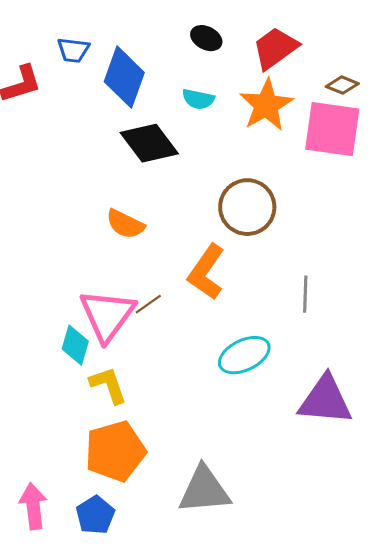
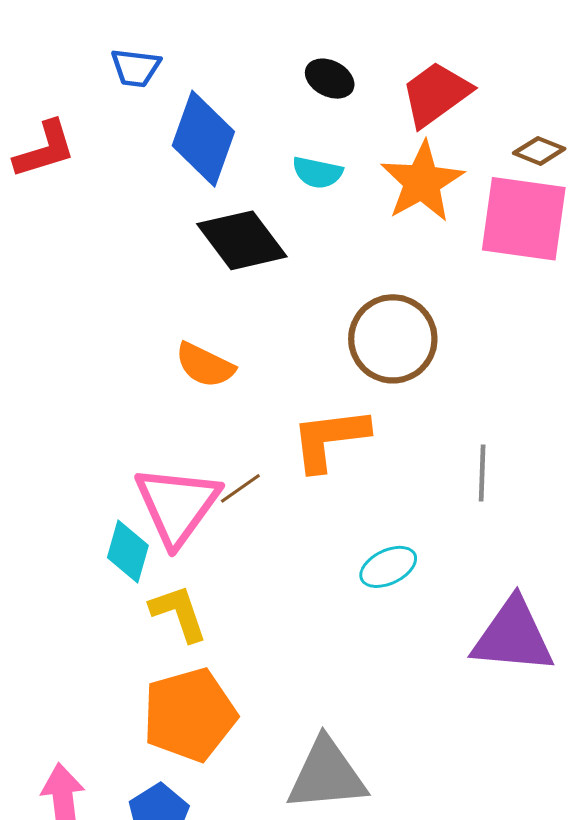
blue trapezoid: (73, 50) -> (136, 68), moved
orange L-shape: (206, 272) -> (330, 439), turned 48
cyan ellipse: (244, 355) -> (388, 567), size x0.7

